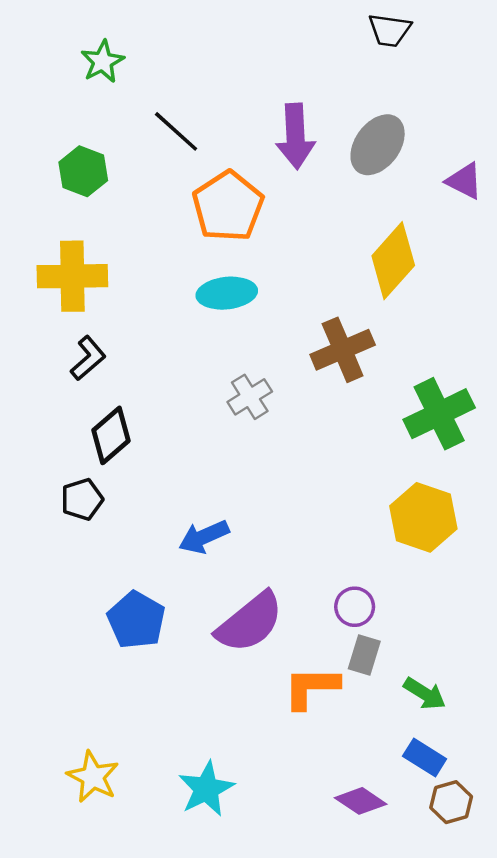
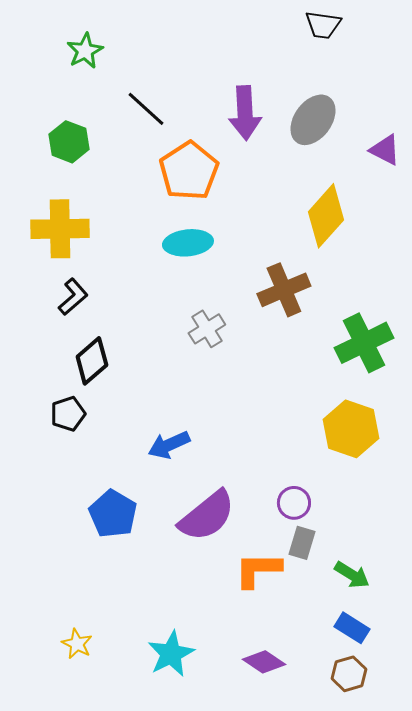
yellow star: (93, 777) -> (77, 644), size x0.7
purple diamond: (361, 801) -> (264, 662), moved
brown hexagon: (451, 802) -> (349, 674), moved

